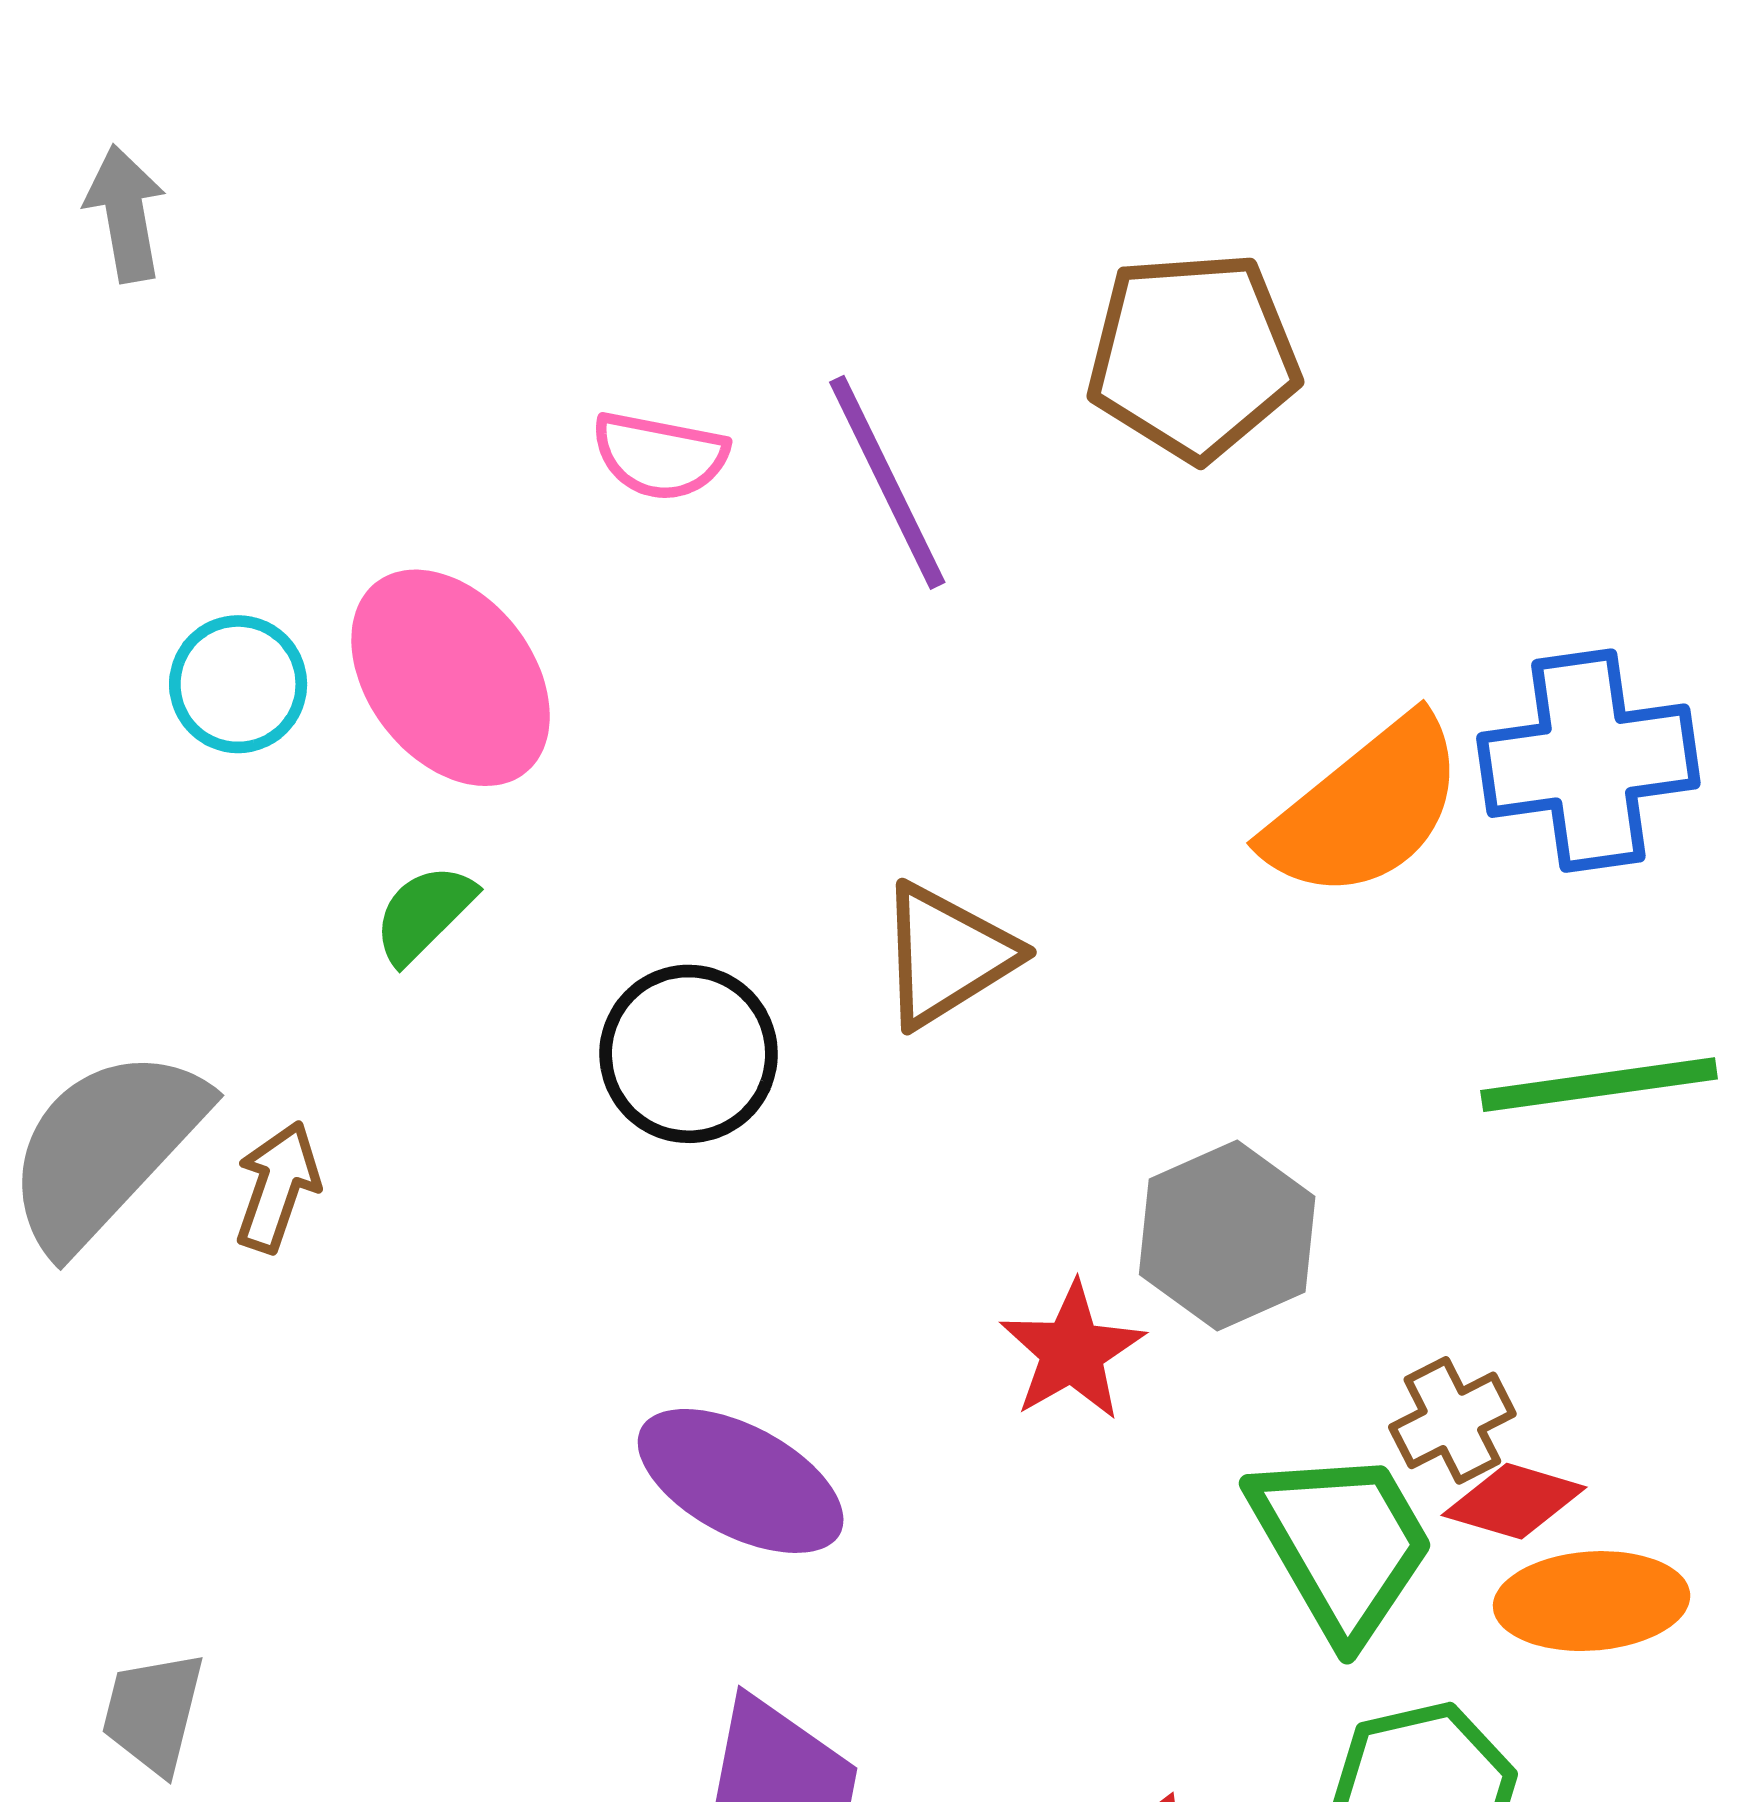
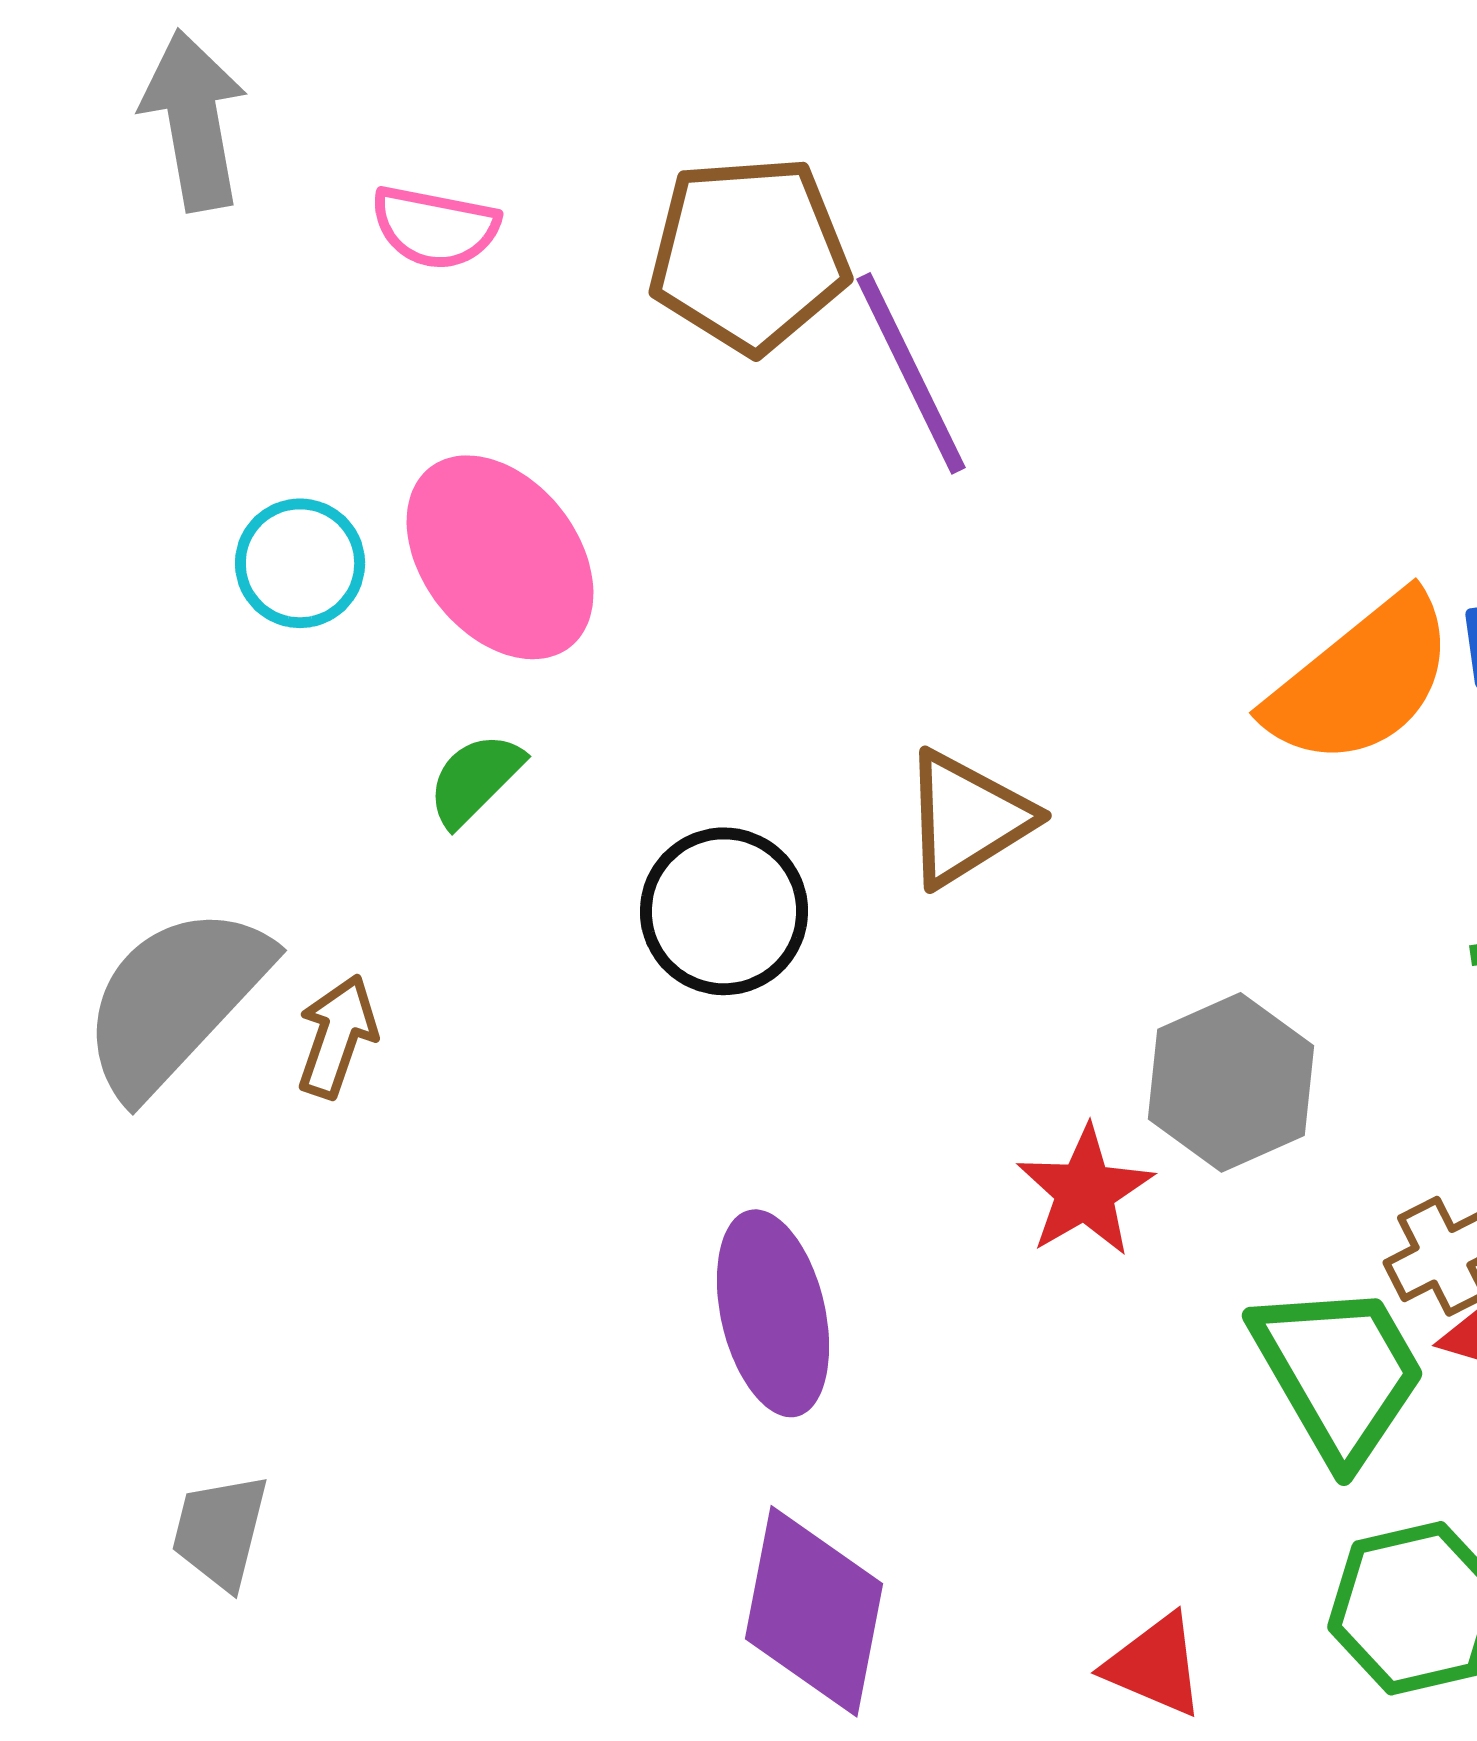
gray arrow: (125, 214) -> (194, 120), size x1.4
brown pentagon: (1193, 356) -> (749, 254), moved
pink semicircle: (660, 456) -> (435, 227), moved
purple ellipse: (741, 1481) -> (773, 1313), turned 49

